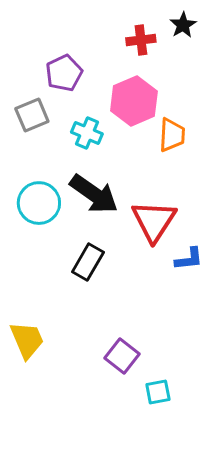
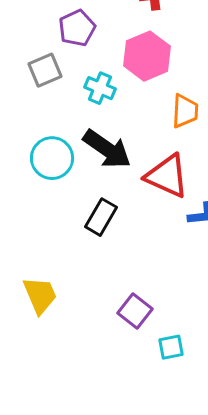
orange trapezoid: (172, 135) -> (185, 111), moved
red triangle: (154, 221) -> (167, 176), turned -39

